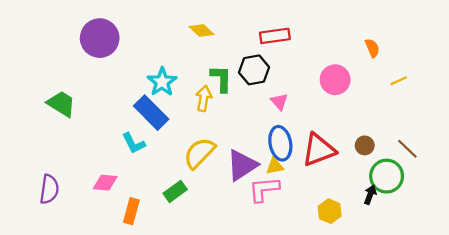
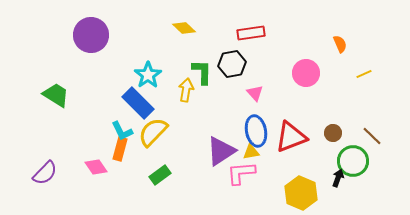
yellow semicircle: (199, 153) -> (153, 132), moved
pink diamond: (105, 183) -> (96, 167), turned 50
purple semicircle: (49, 189) -> (45, 173), turned 36
orange rectangle: (131, 211) -> (120, 149), moved
yellow hexagon: (330, 211) -> (301, 193), size x1.5

